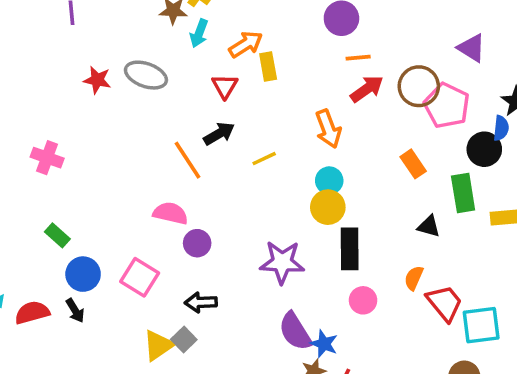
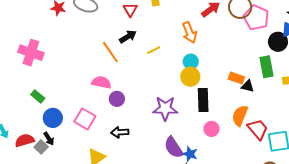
pink cross: (47, 158) -> (31, 53), size x1.4
orange rectangle: (413, 164) -> (236, 78), moved, turned -35
orange semicircle: (414, 278) -> (240, 116), size x1.5
gray square: (184, 340) -> (41, 147), moved

